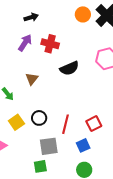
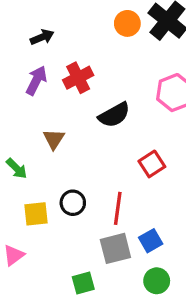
red cross: (50, 44) -> (78, 78), turned -36
yellow square: (16, 122) -> (36, 214), turned 35
red square: (94, 124) -> (152, 164), moved
gray square: (49, 146) -> (115, 248), moved

